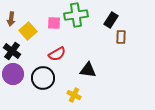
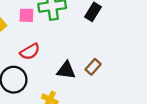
brown rectangle: (121, 37) -> (93, 67), moved, turned 40

